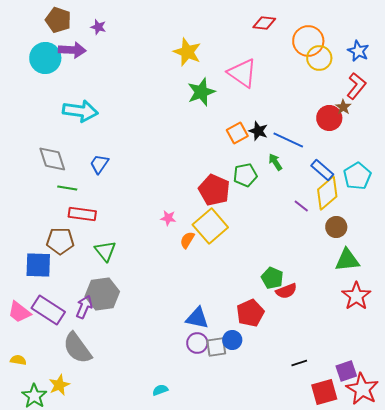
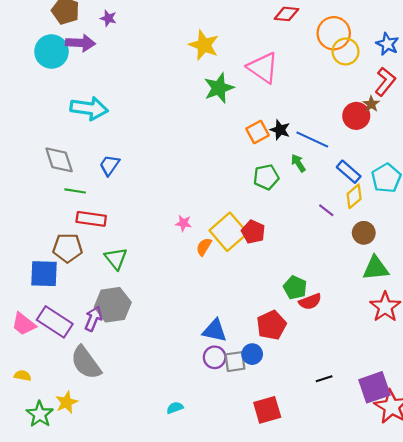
red pentagon: (214, 190) -> (253, 232), moved, size x0.7
yellow diamond: (327, 193) -> (354, 196), size x0.7
purple square: (346, 371) -> (374, 387), size x1.4
red square: (324, 392) -> (267, 410), moved

